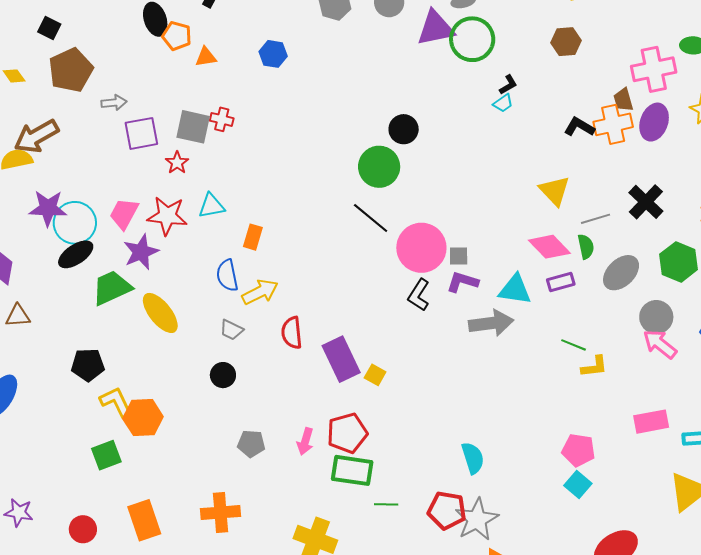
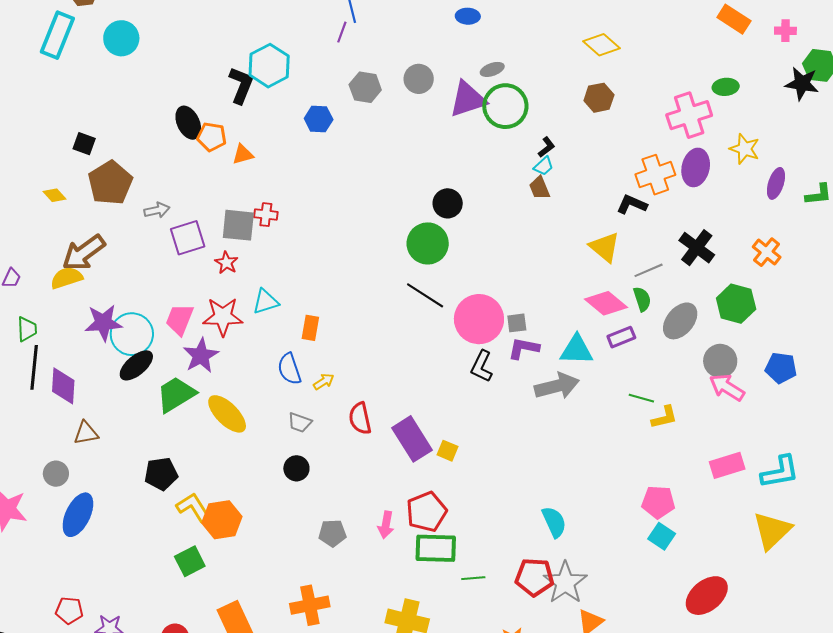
blue hexagon: (273, 54) -> (319, 119), moved
brown trapezoid: (623, 100) -> (539, 188), moved
black L-shape: (579, 127) -> (632, 204), moved
yellow arrow: (260, 292) -> (324, 382), size x0.6

